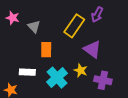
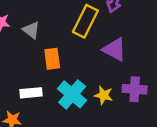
yellow star: (81, 70) -> (104, 95), moved

